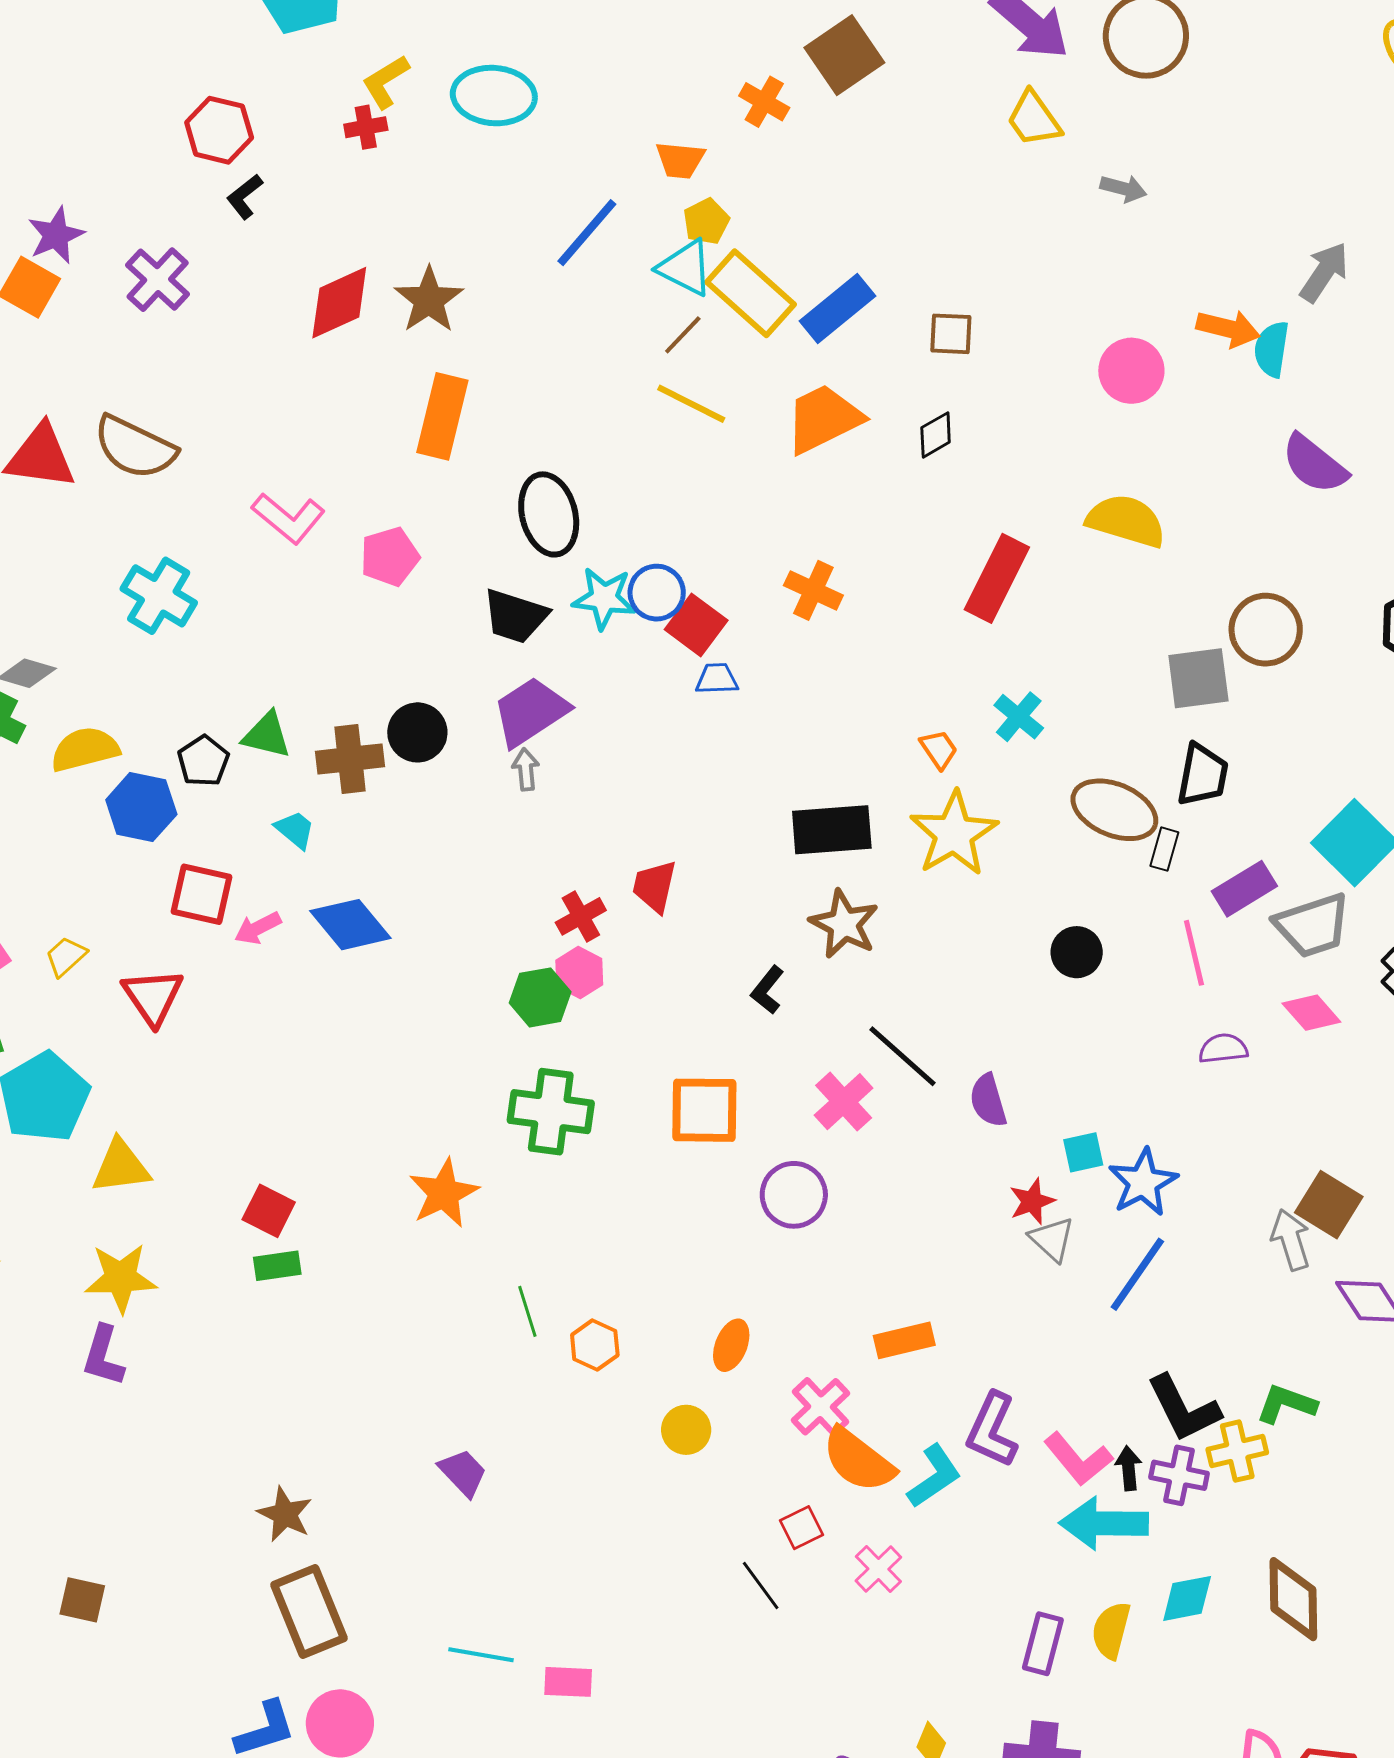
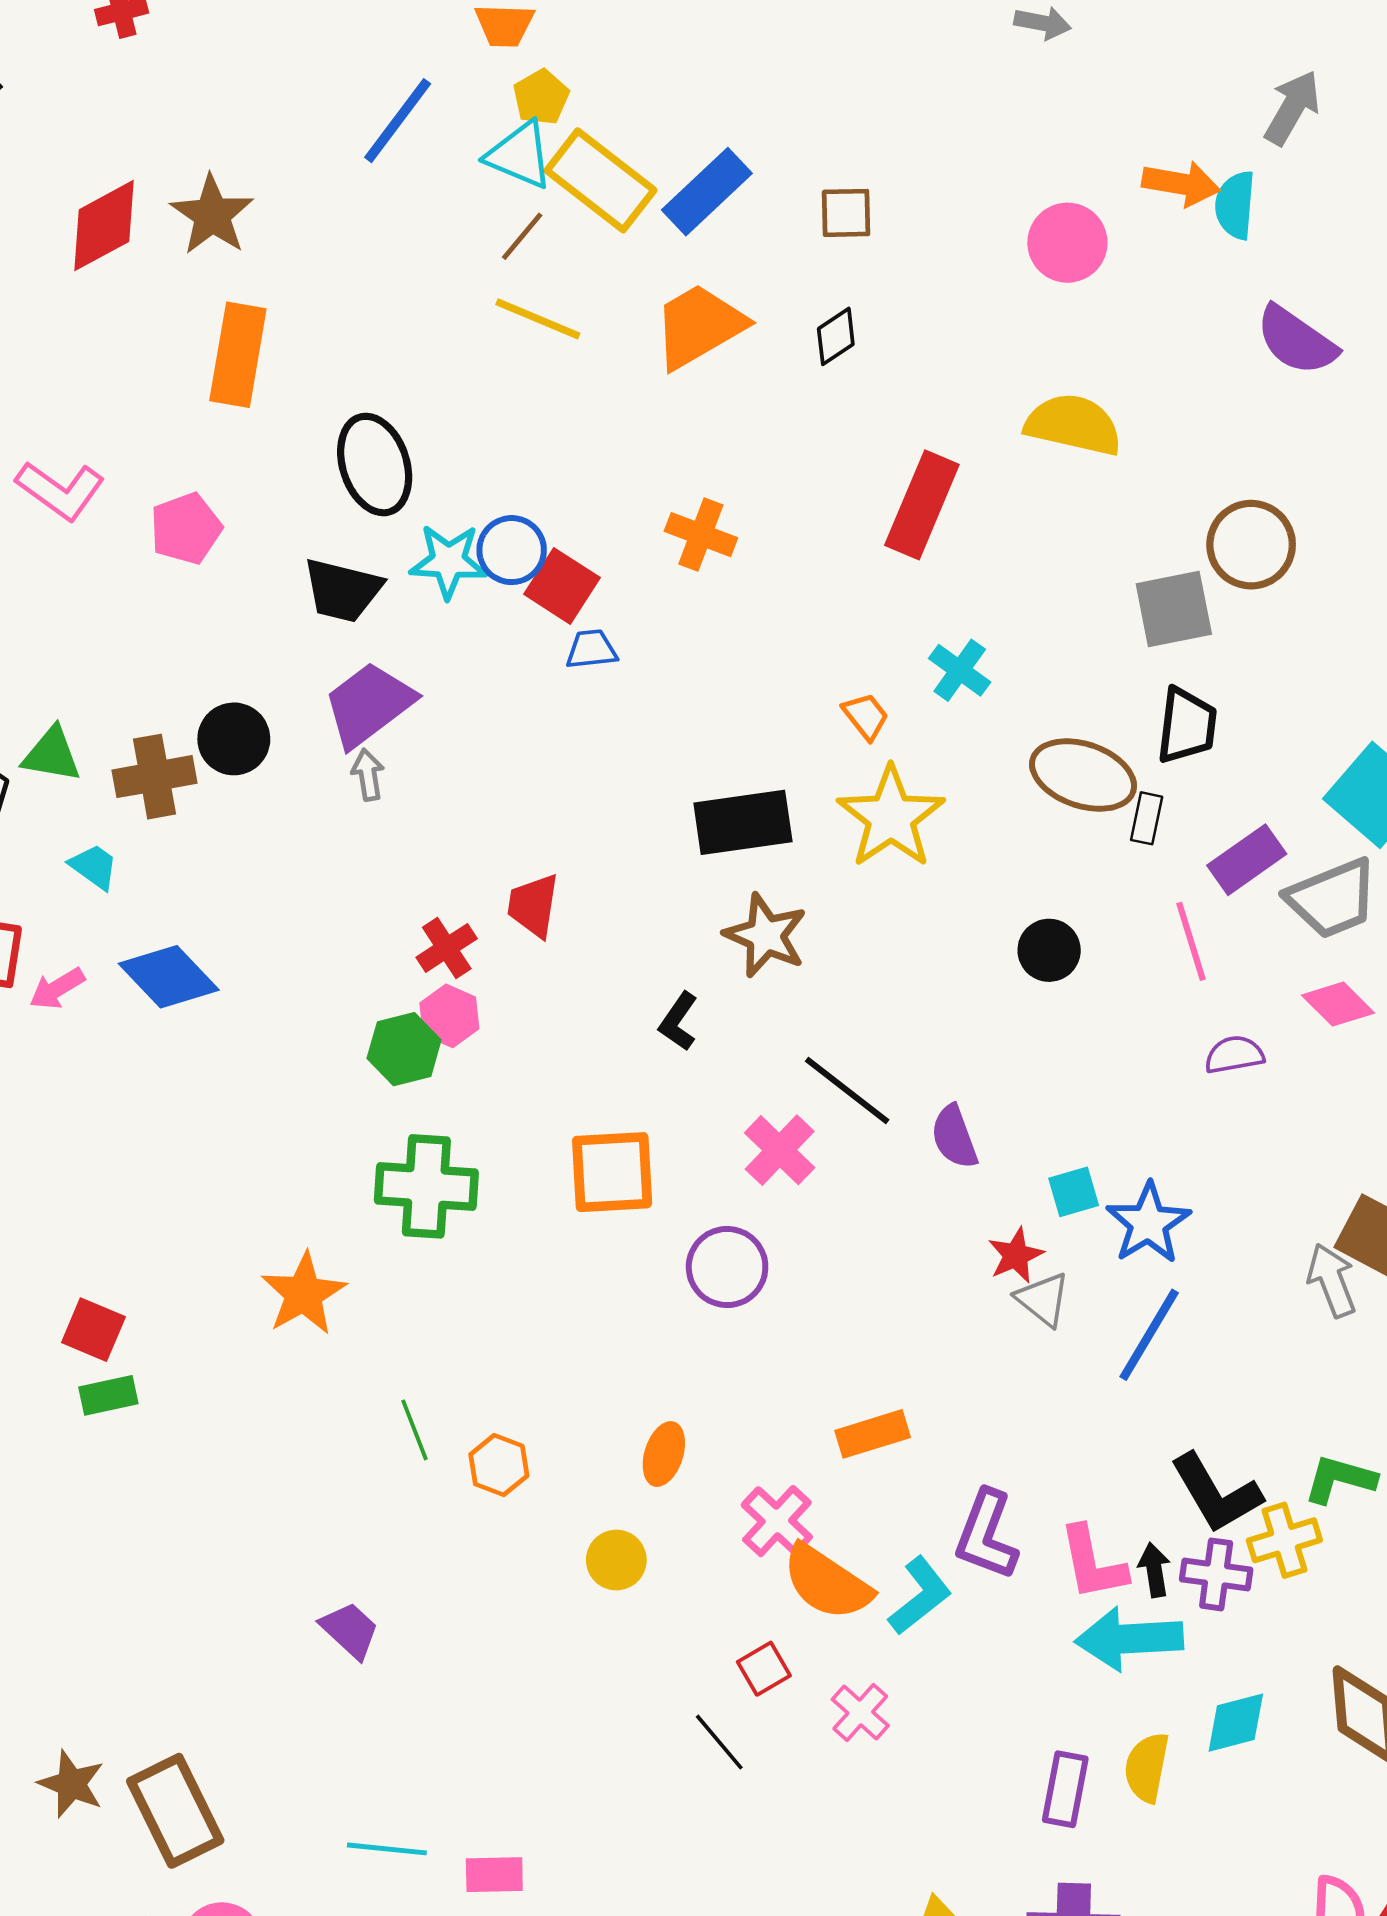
pink L-shape: (1078, 1459) -> (1093, 1563), turned 32
brown star: (285, 1514) -> (71, 1784), moved

